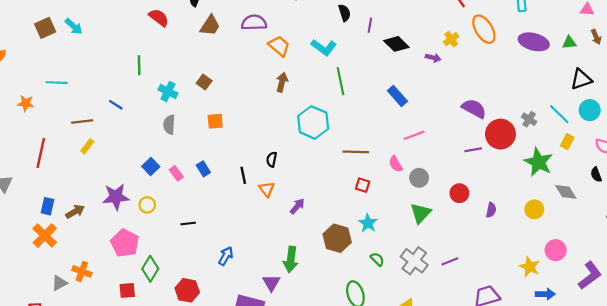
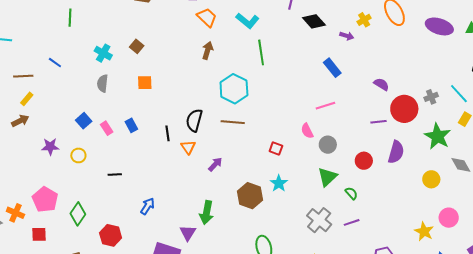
green line: (139, 65) -> (70, 18), moved
blue rectangle: (397, 96) -> (332, 68), moved
purple semicircle: (474, 109) -> (381, 84), size x0.7
gray cross: (529, 119) -> (431, 97), turned 32
brown line: (356, 152) -> (233, 122), moved
black semicircle: (272, 159) -> (194, 120), size x1.6
purple star: (116, 197) -> (50, 147), size x0.7
purple semicircle: (491, 210) -> (396, 152), moved, size x1.6
brown arrow: (75, 212) -> (20, 121), moved
pink pentagon: (125, 243) -> (45, 199), moved
green semicircle: (377, 259) -> (351, 193), moved
red square: (127, 290) -> (39, 234), moved

